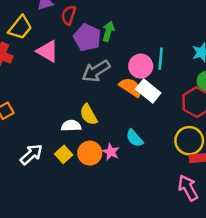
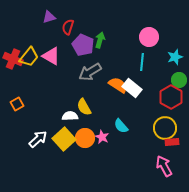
yellow trapezoid: (20, 28) -> (29, 57), moved
pink circle: (141, 66) -> (149, 37), moved
yellow square: (64, 154) -> (64, 139), size x1.6

